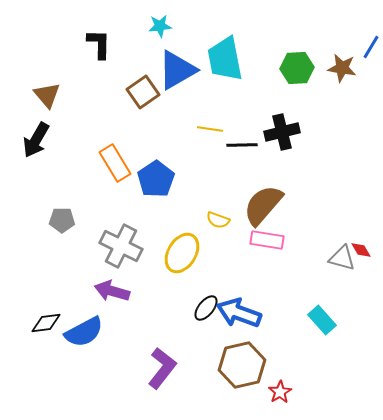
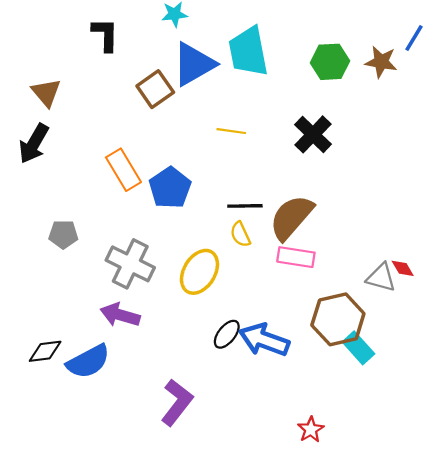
black cross: (282, 132) -> (313, 134), turned -32
black line: (242, 145) -> (245, 206), moved
yellow semicircle: (218, 220) -> (240, 234), turned 45
brown hexagon: (242, 365) -> (338, 319), moved

